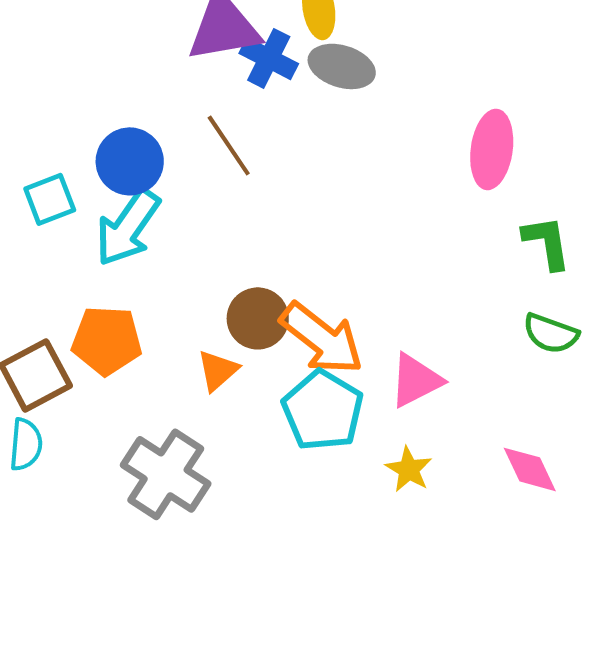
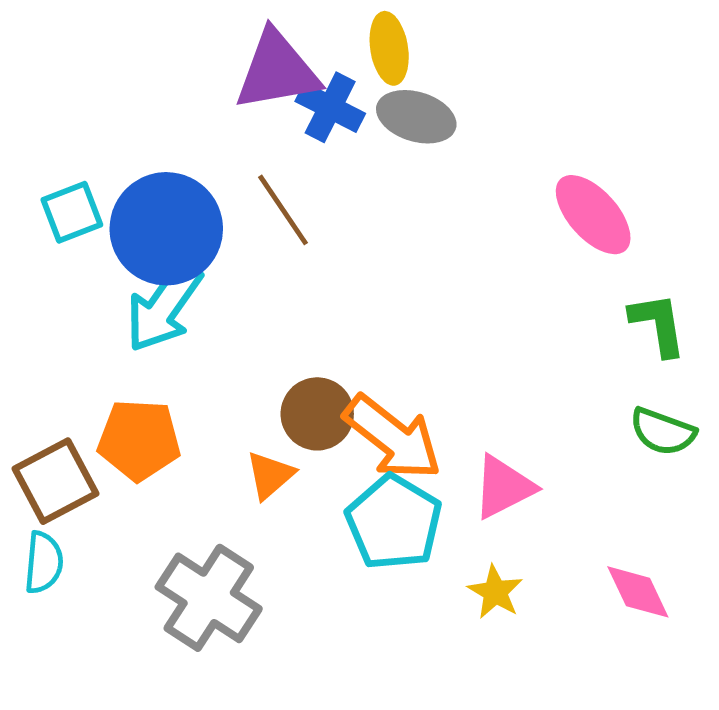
pink ellipse: (492, 149) -> (593, 215), turned -50
blue circle: (130, 161) -> (166, 229), size x1.4
cyan square: (50, 199) -> (72, 212), moved

